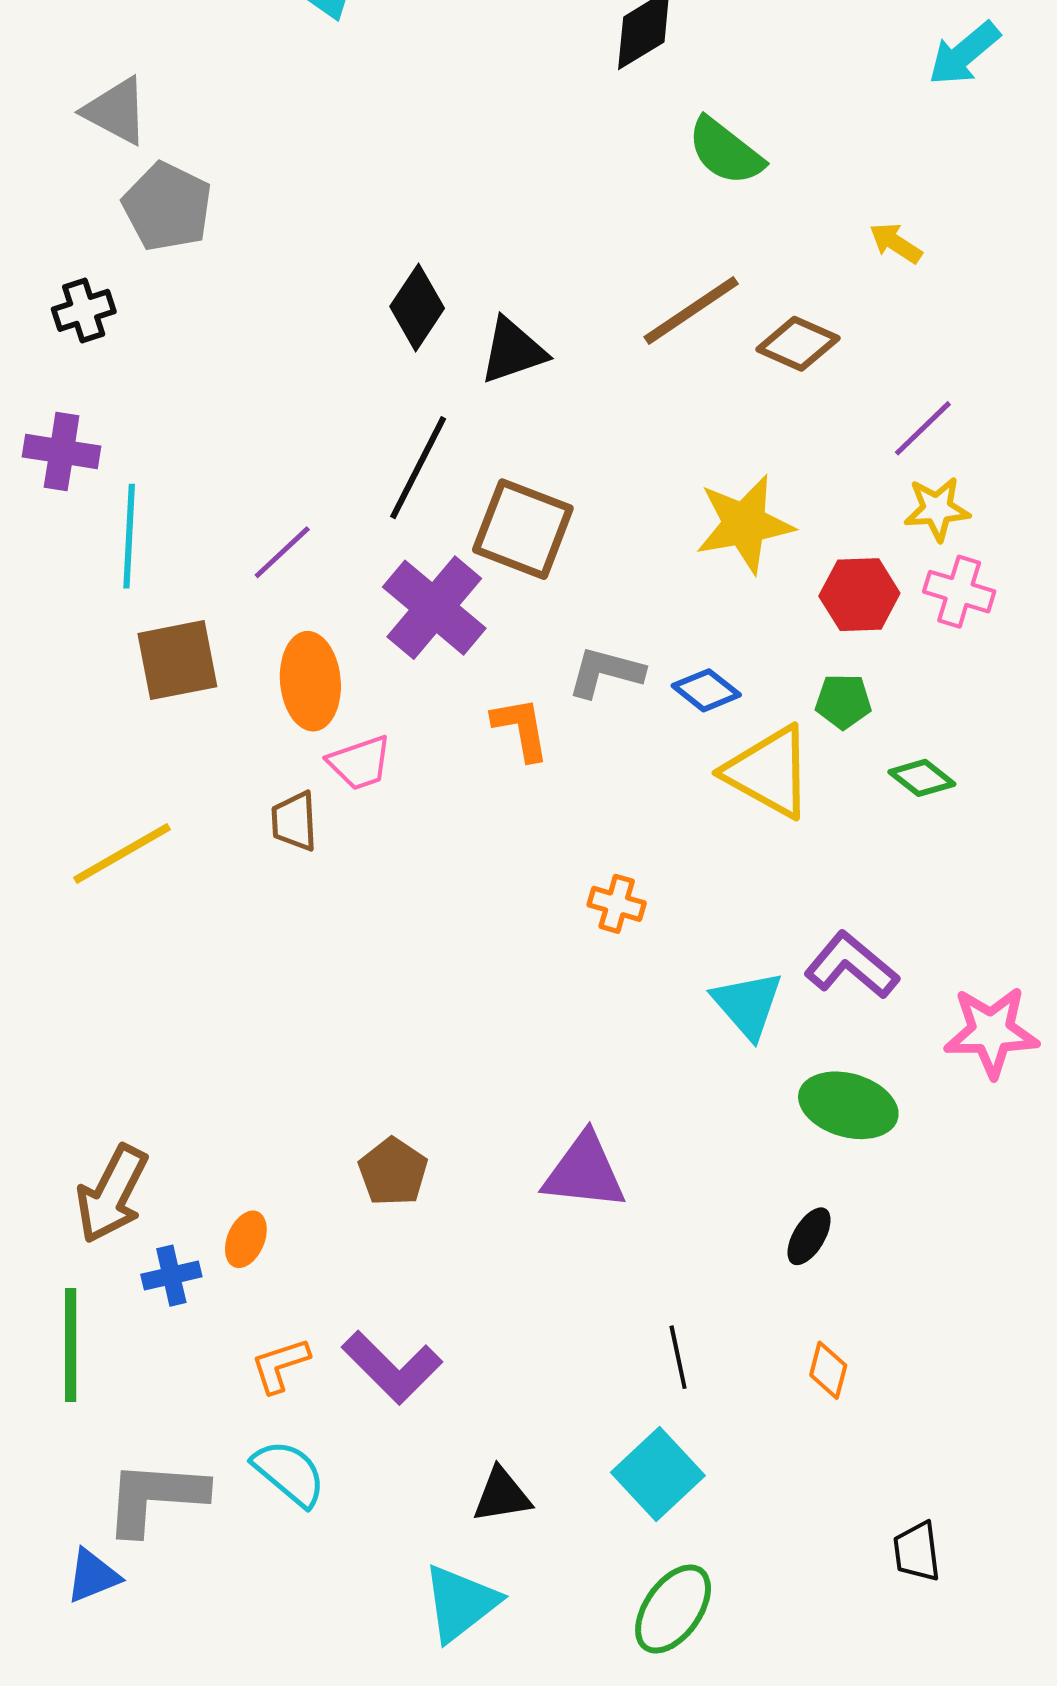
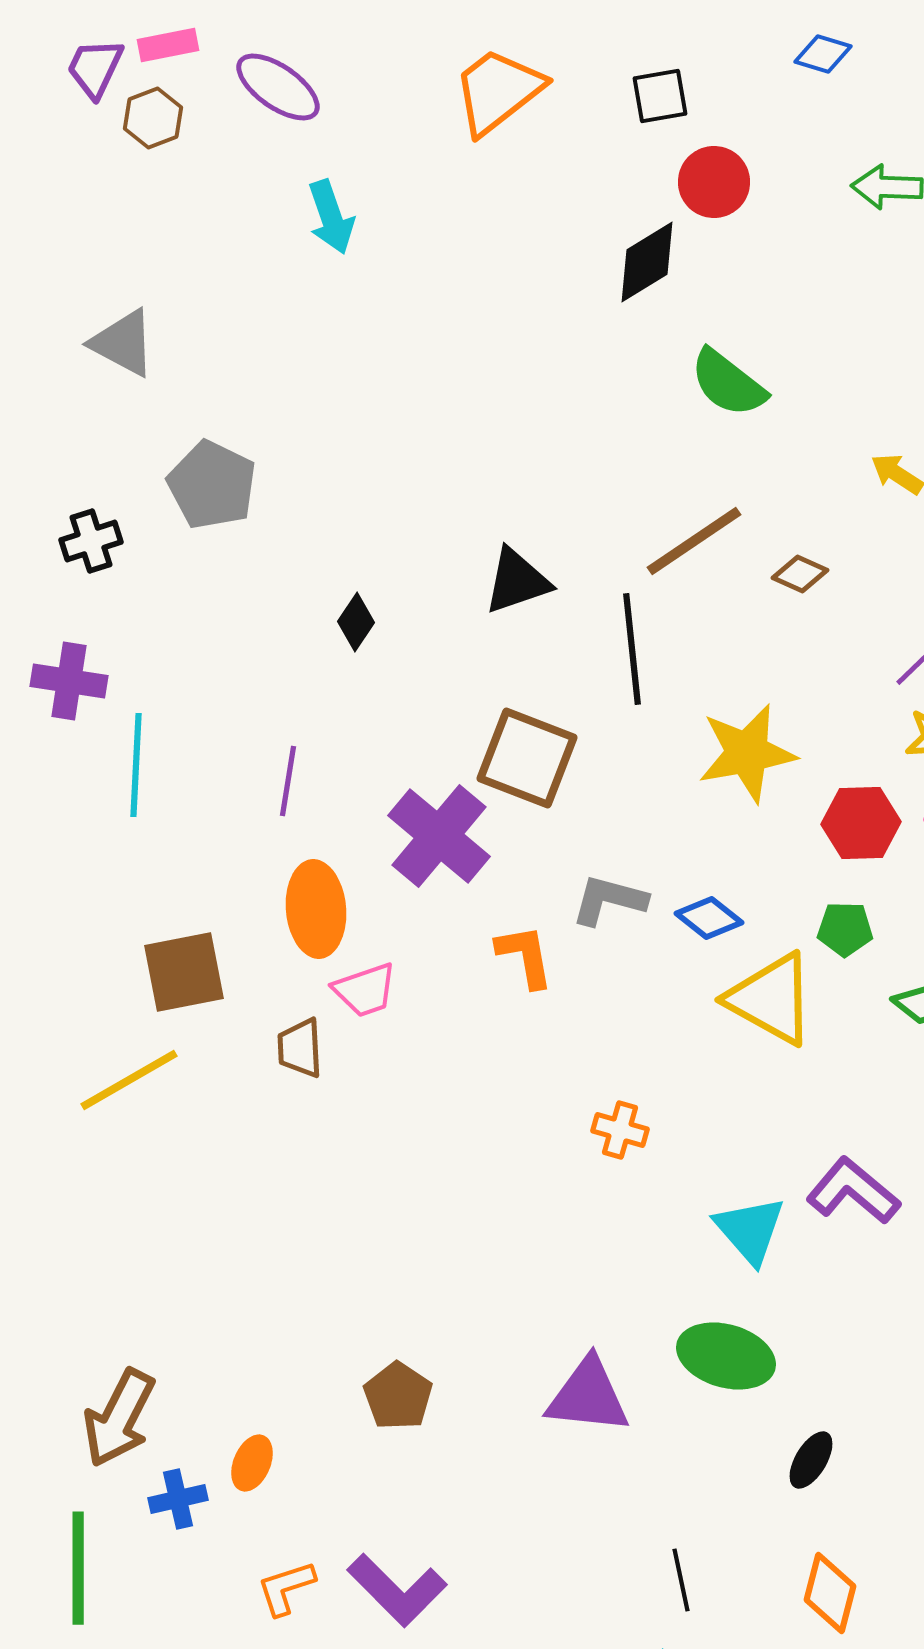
gray pentagon: (167, 207) -> (212, 485), moved
black diamond: (417, 307) -> (356, 622), moved, size x0.7
brown diamond: (798, 344) -> (800, 574), size x0.7
black line: (418, 468) -> (632, 649), moved, turned -33
purple line: (282, 552) -> (288, 781), turned -38
brown square: (177, 660) -> (184, 972), moved
green ellipse: (848, 1105) -> (726, 1356), moved
orange diamond: (828, 1370) -> (830, 1593), size x1.4

